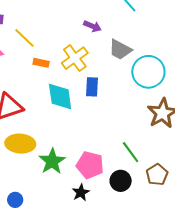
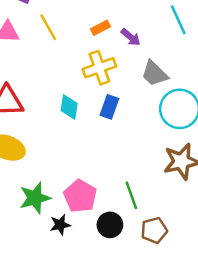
orange rectangle: (41, 63) -> (101, 28), moved, turned -56
cyan diamond: (60, 97) -> (69, 107), size x0.7
green star: (52, 161) -> (35, 198), moved

